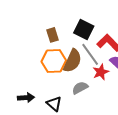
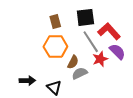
black square: (84, 29) -> (85, 17), turned -36
brown semicircle: (72, 61) -> (73, 62), moved, size x0.6

